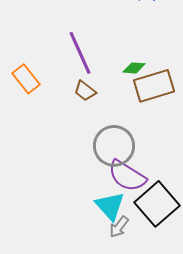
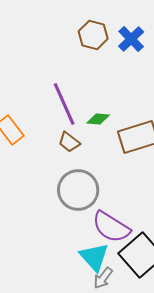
green diamond: (134, 68) -> (98, 119), moved
gray circle: (114, 146) -> (78, 190), moved

